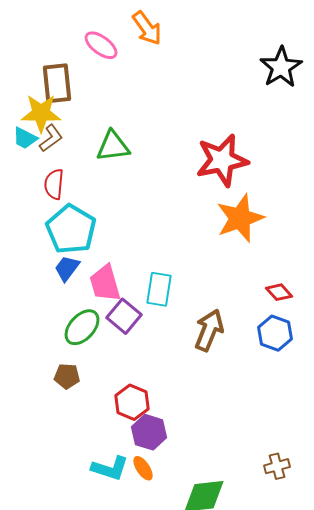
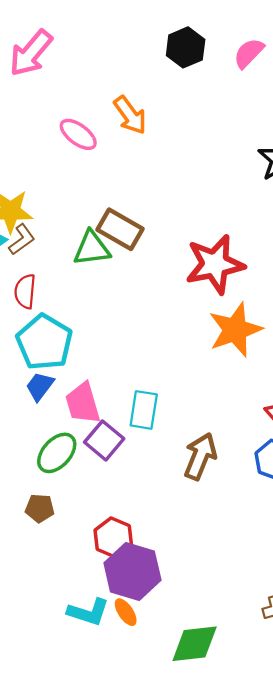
brown rectangle: (57, 83) -> (120, 229), moved, turned -54
purple hexagon: (149, 432) -> (132, 571), size x1.4

